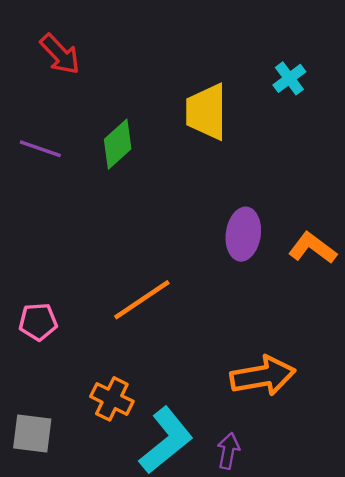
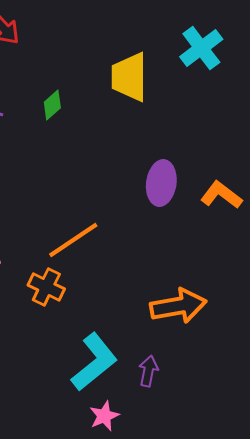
cyan cross: (289, 78) -> (201, 48), size x1.5
green diamond: (118, 144) -> (52, 105), size x0.7
orange cross: (112, 399) -> (46, 287), moved

